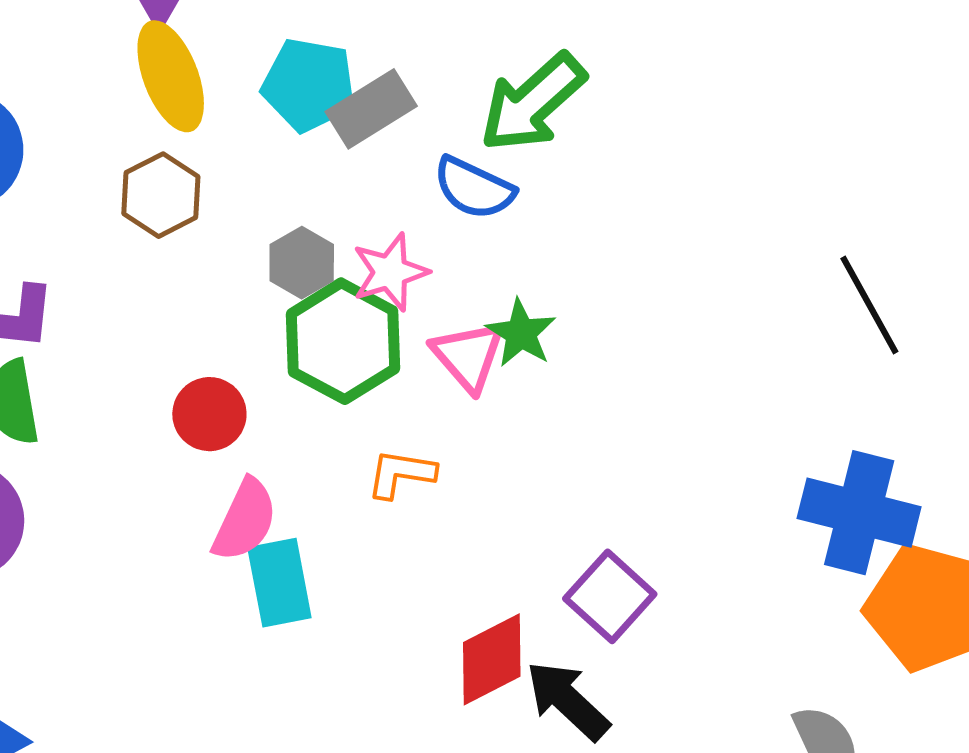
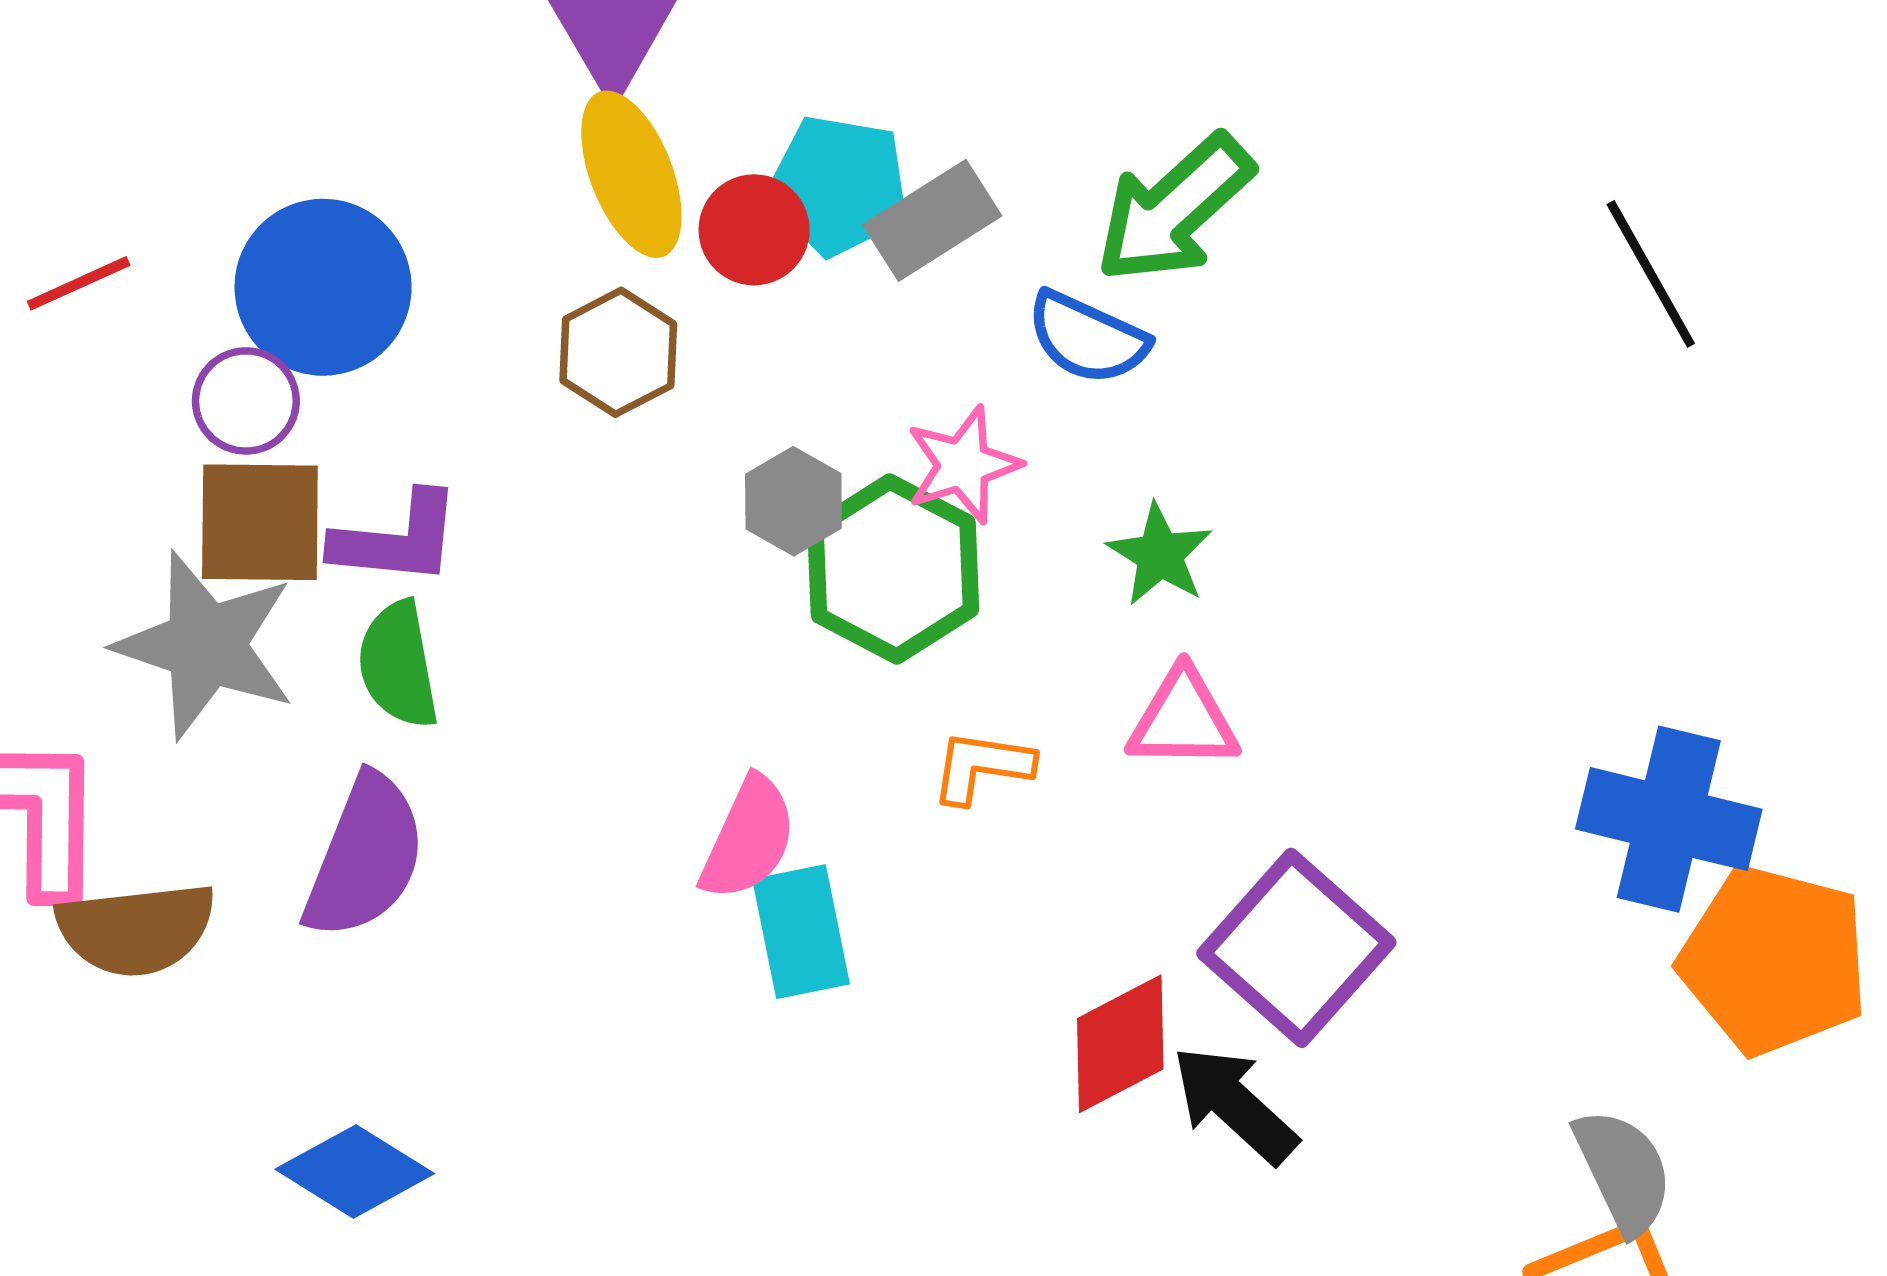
gray hexagon: (302, 263) -> (793, 501), moved
black line: (869, 305) -> (1651, 274), moved
pink triangle: (468, 356) -> (1183, 720), moved, turned -48
red circle: (209, 414) -> (754, 230), moved
purple square: (610, 596) -> (1296, 948), size x1.4

